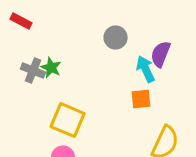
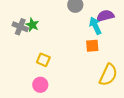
purple semicircle: (161, 54) -> (105, 16), turned 54
yellow square: (68, 120) -> (43, 60), size x0.6

